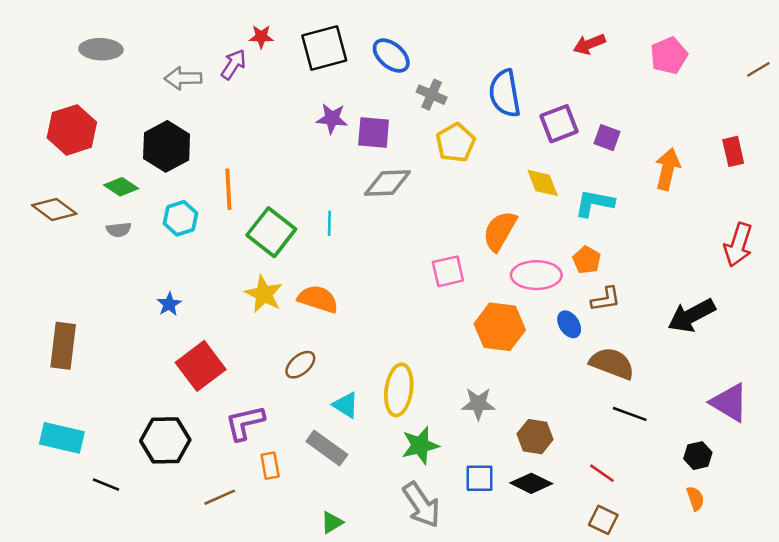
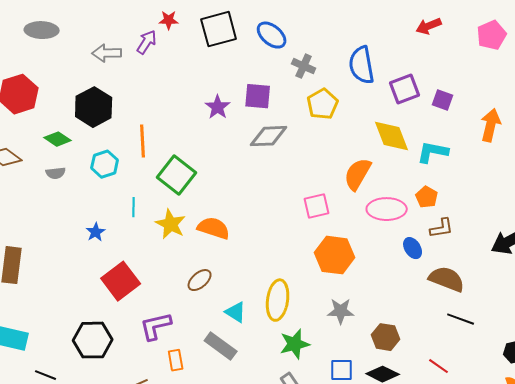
purple star: (332, 119) -> (218, 107), moved, turned 30
yellow diamond: (543, 183) -> (392, 136), size x1.4
cyan line: (329, 223) -> (134, 207), moved
orange hexagon: (500, 327) -> (335, 255), moved

